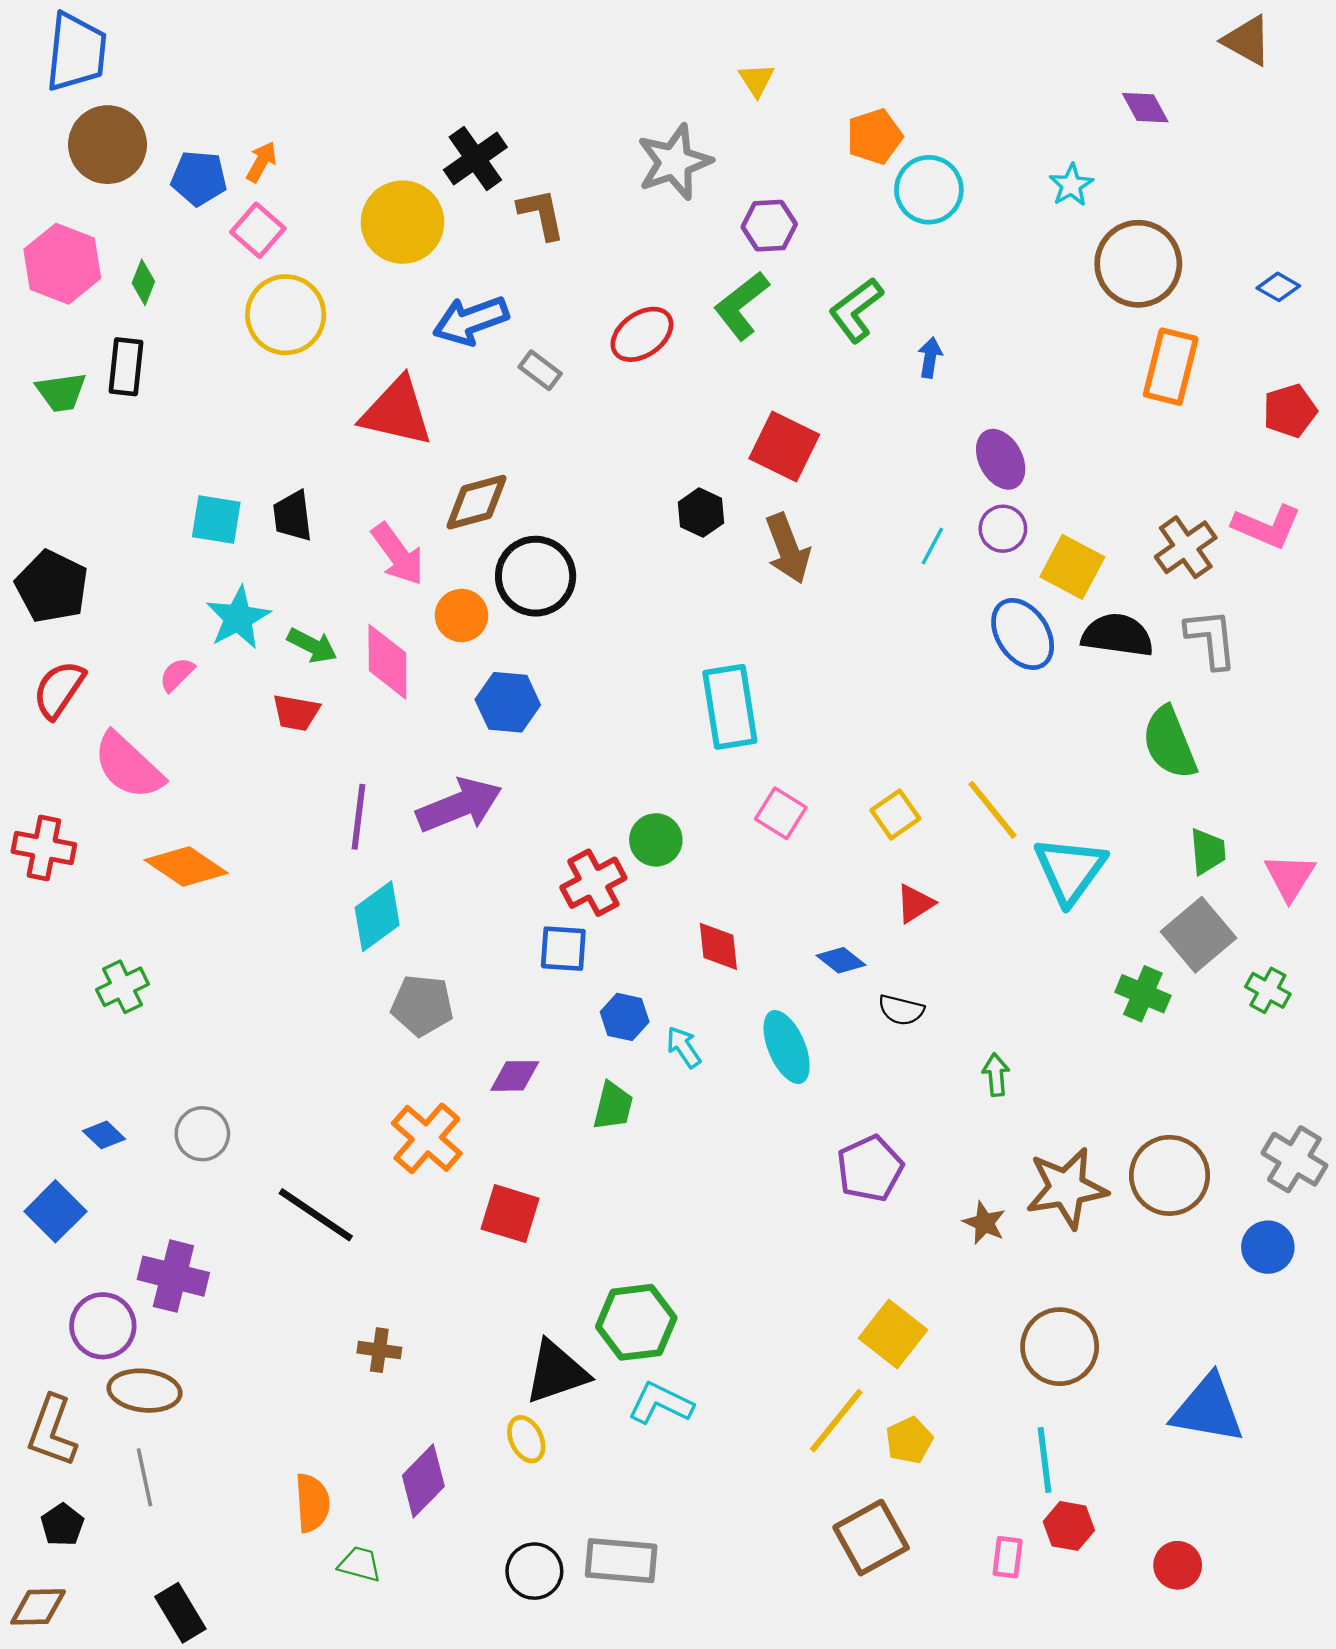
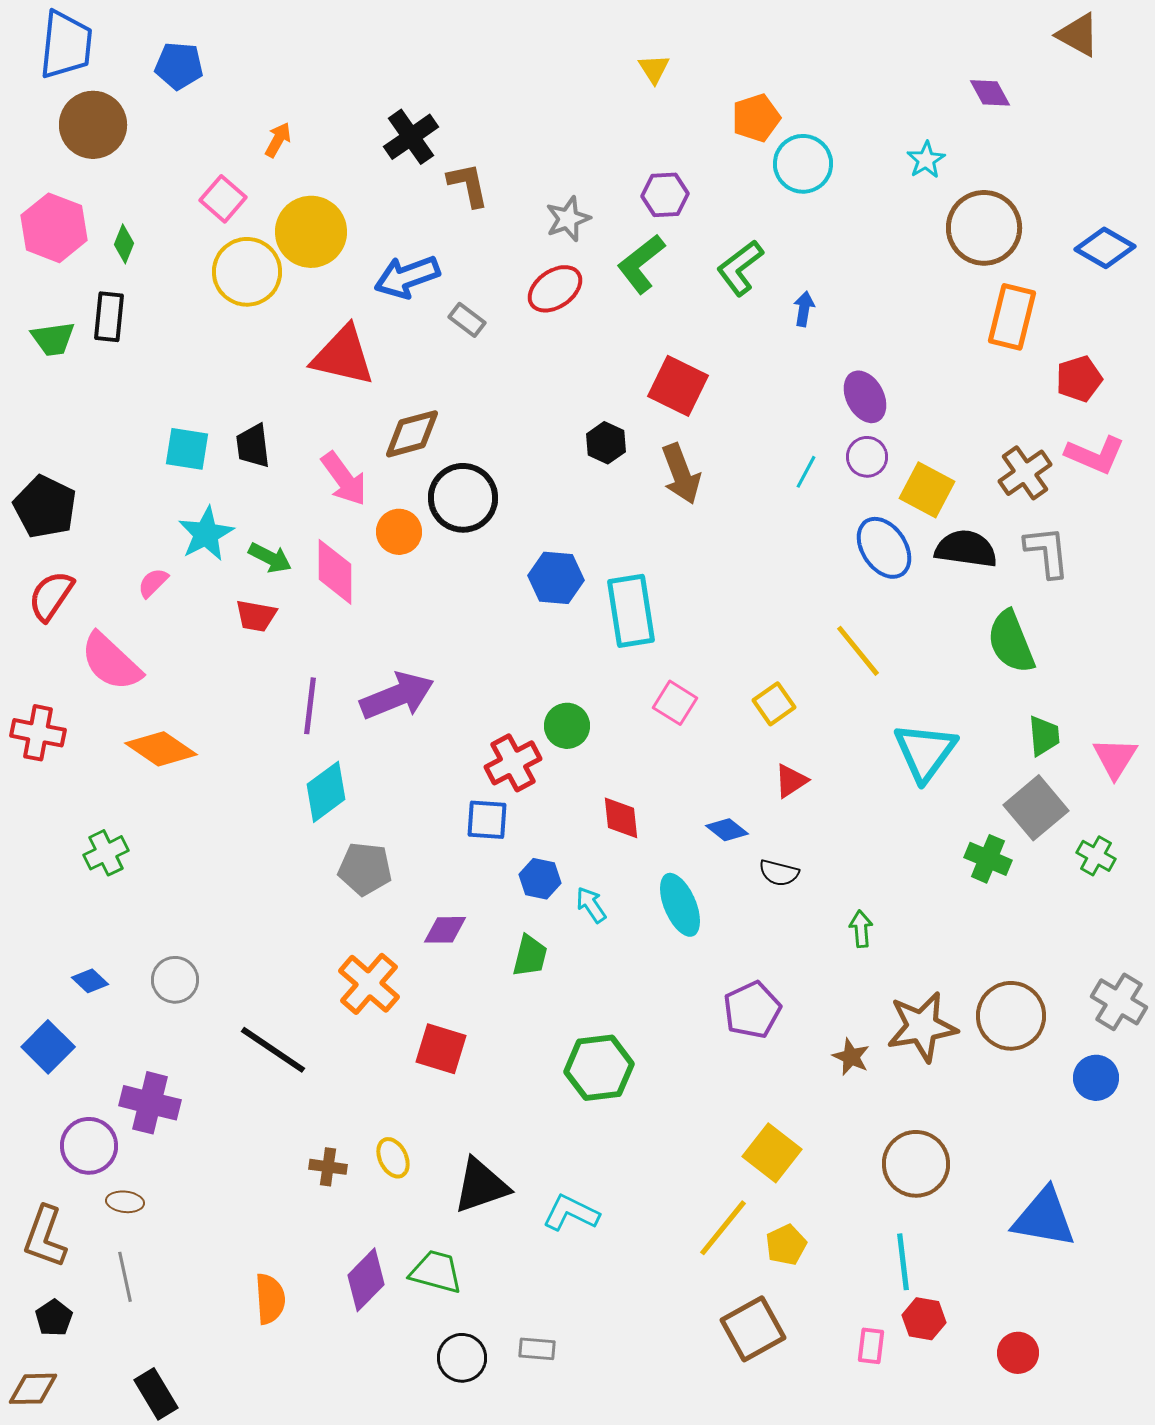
orange arrow: (261, 162) -> (278, 140), moved
gray star: (674, 162) -> (568, 219), moved, size x0.7
blue pentagon: (199, 178) -> (179, 66), moved
yellow circle: (402, 222) -> (311, 232), moved
blue diamond: (1278, 287) -> (1105, 248), size x1.6
red pentagon: (1290, 411) -> (1079, 379), moved
blue hexagon: (508, 702) -> (556, 578), moved
yellow line: (993, 810) -> (858, 651), moved
green hexagon: (636, 1322) -> (599, 1068), moved
brown ellipse: (145, 1391) -> (125, 1202), size x0.6
yellow ellipse: (526, 1439) -> (393, 1158), moved
gray rectangle: (621, 1561) -> (537, 1349), size x0.6
green trapezoid: (360, 1564) -> (436, 1272), moved, size x1.4

